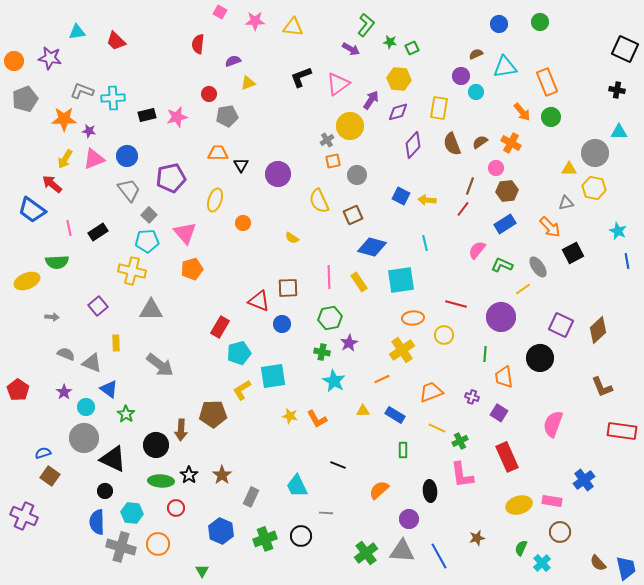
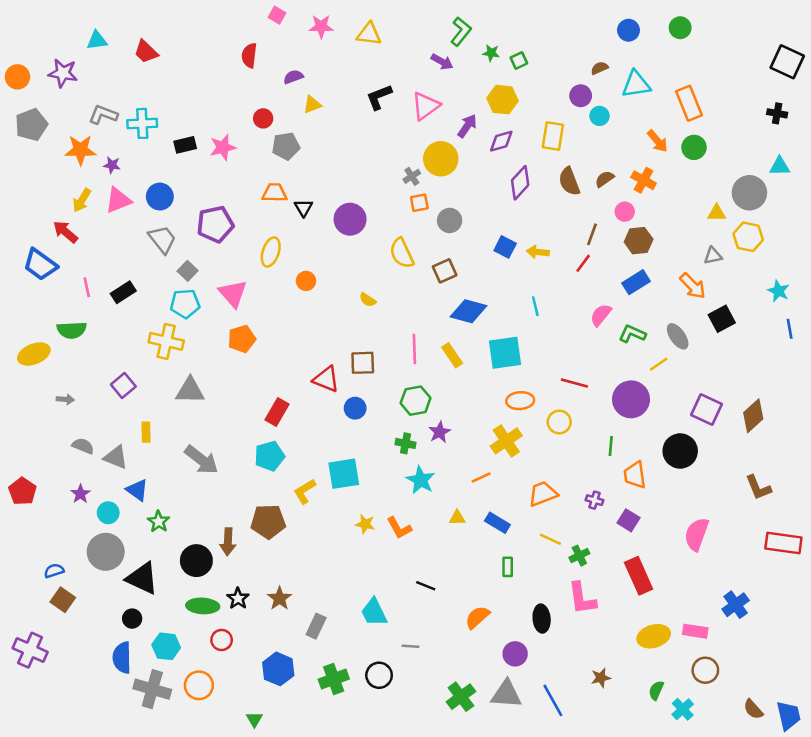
cyan pentagon: (239, 353) -> (269, 456), moved

